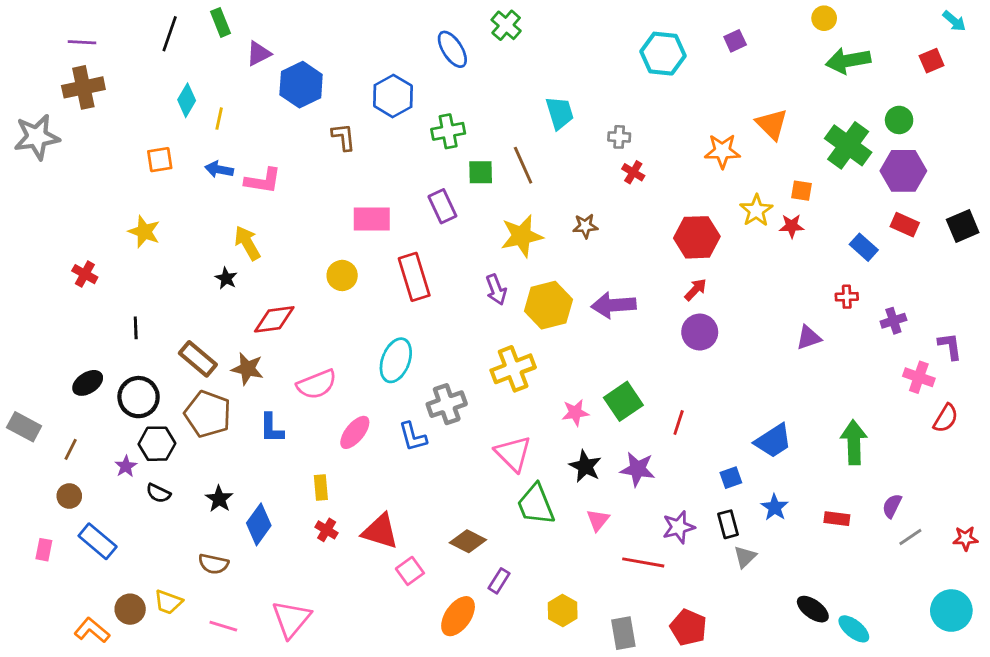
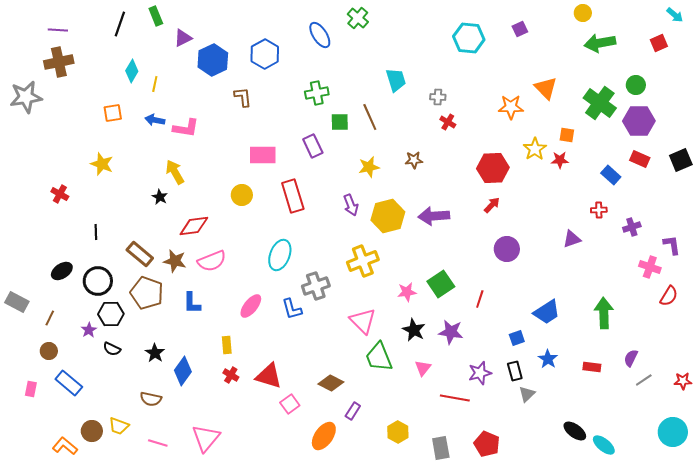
blue hexagon: (393, 96) -> (265, 54), moved
yellow star: (522, 236) -> (369, 167), size x0.7
purple circle: (700, 332) -> (507, 249), moved
pink semicircle: (317, 384) -> (212, 261), moved

